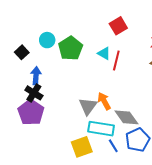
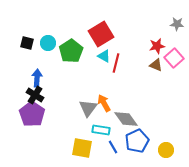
red square: (118, 26) -> (101, 34), moved, size x1.4
black square: (22, 52) -> (27, 43), moved, turned -32
cyan rectangle: (101, 129) -> (101, 130), size x0.7
yellow square: (82, 147) -> (82, 148), turned 30

